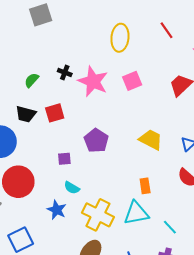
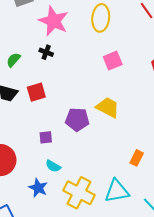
pink star: (93, 81) -> (54, 21), moved
yellow trapezoid: (151, 140) -> (108, 107), moved
purple pentagon: (96, 141) -> (77, 119), turned -30
orange rectangle: (145, 186) -> (137, 158), moved, turned 35

